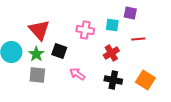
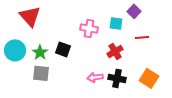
purple square: (130, 13) -> (134, 11), turned 32
red triangle: (39, 30) -> (30, 16), moved
pink arrow: (77, 74) -> (95, 77), moved, turned -42

